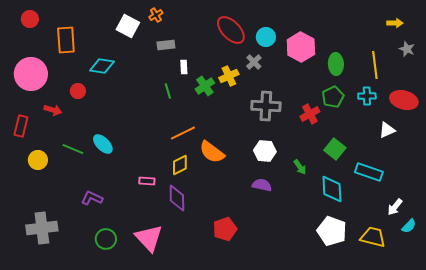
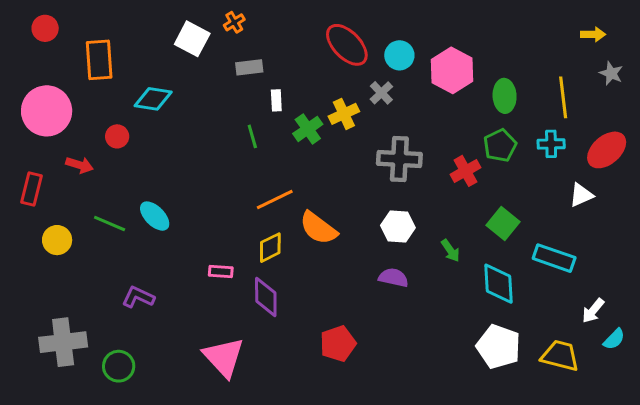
red ellipse: (404, 100) -> (607, 150), turned -56
green circle: (106, 239) -> (119, 366), moved

